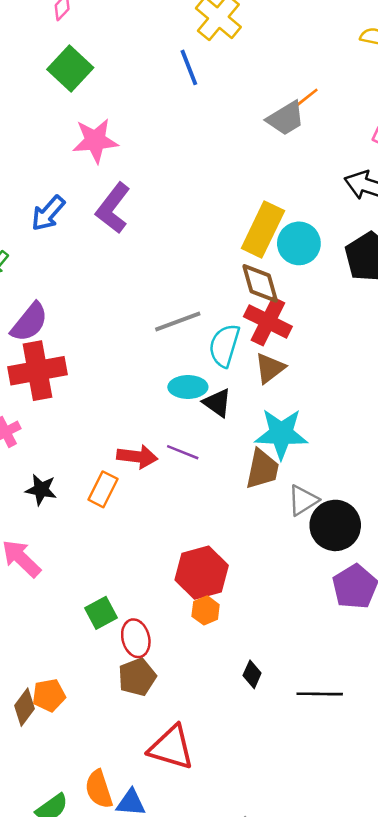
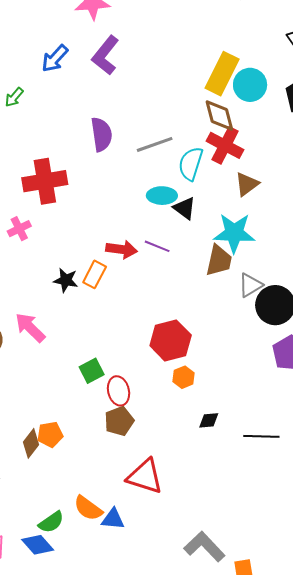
purple semicircle: (29, 322) -> (101, 134), moved, turned -48
brown triangle: (270, 368) -> (247, 184), moved
black star: (41, 490) -> (66, 280), moved
orange hexagon: (206, 610) -> (183, 377), moved
black diamond: (252, 674) -> (209, 420), turned 60
orange semicircle: (99, 789) -> (88, 508), turned -36

